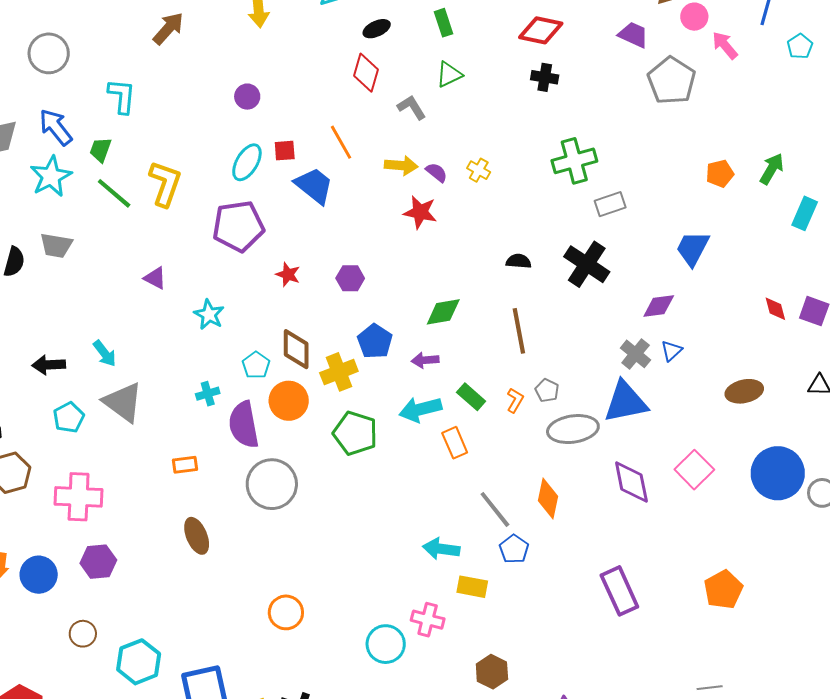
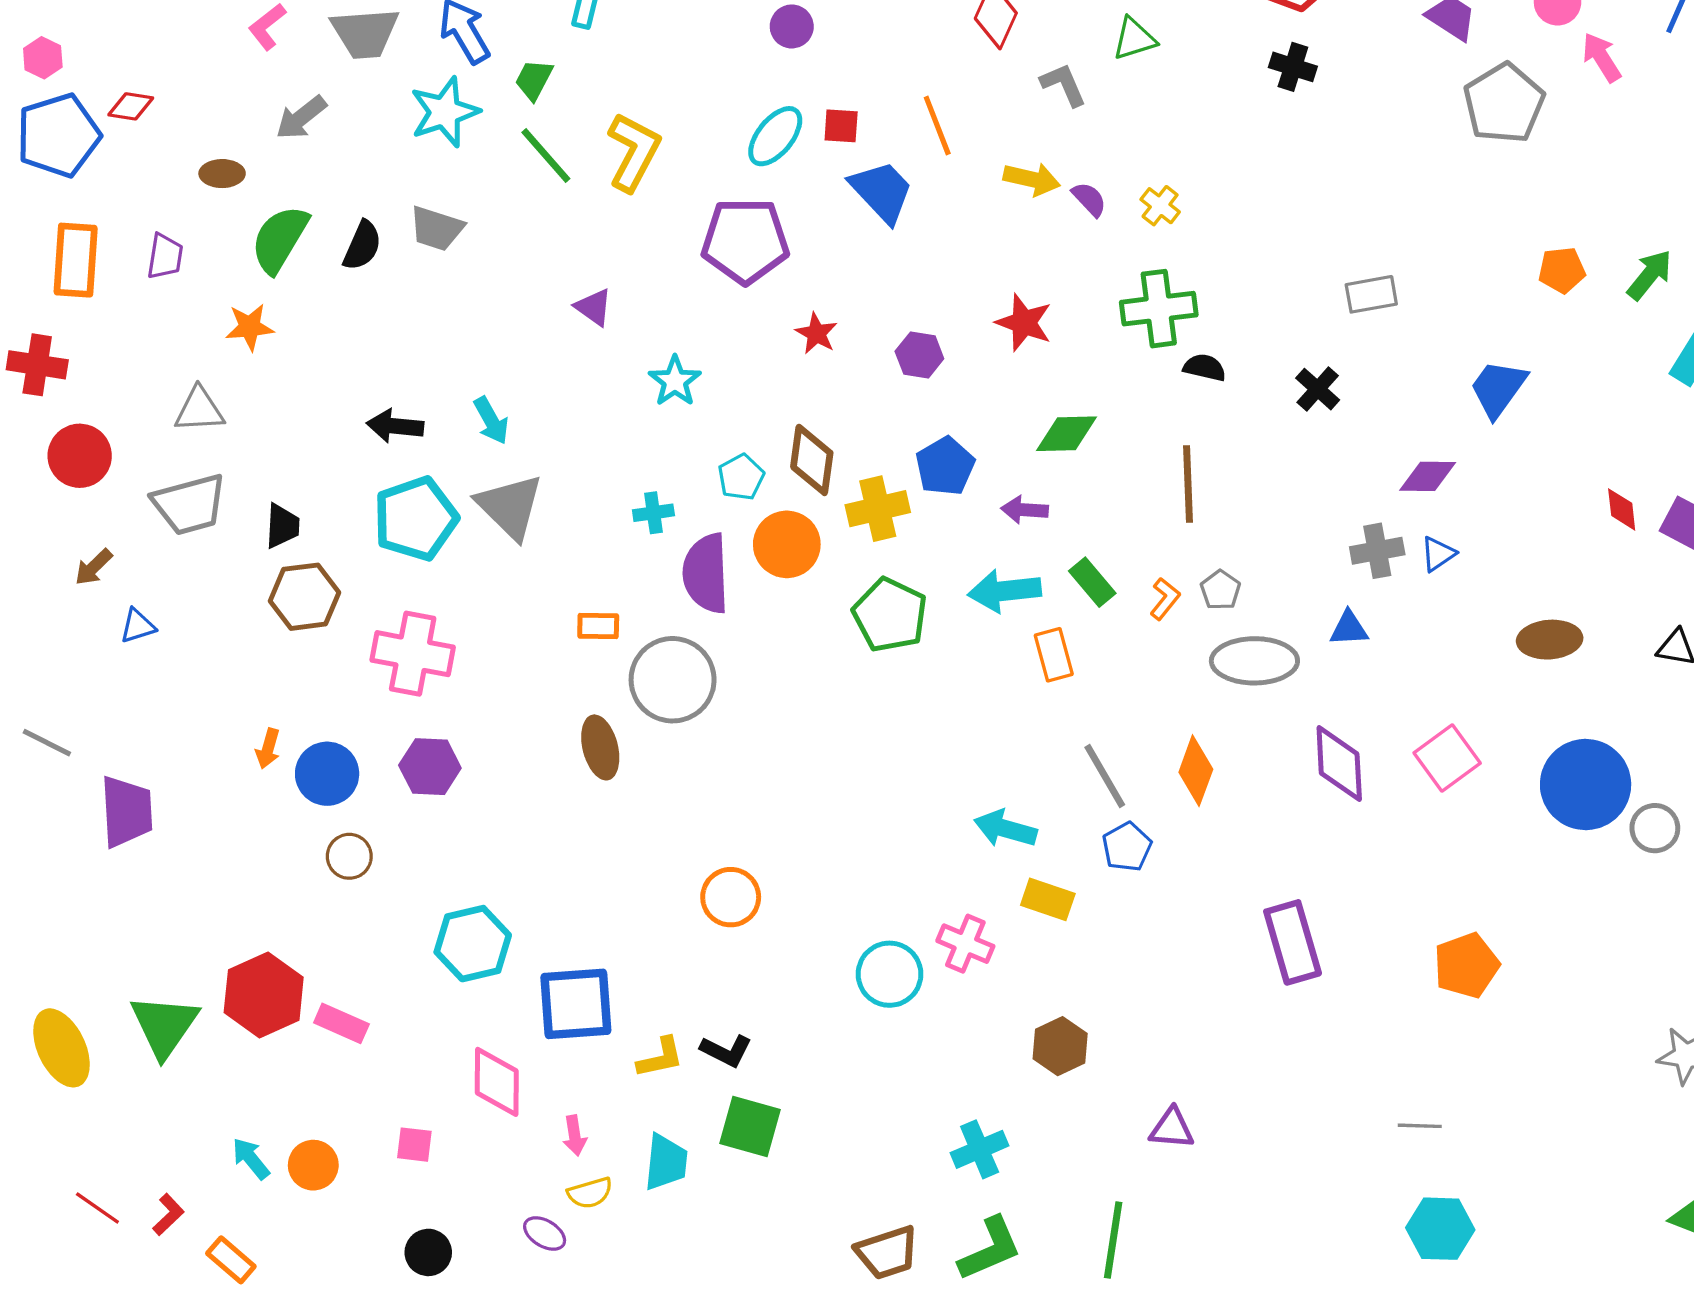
green cross: (574, 161) -> (1159, 309), moved
red star: (420, 212) -> (1024, 323), moved
black cross: (587, 264) -> (1318, 389), size x0.6
gray cross: (636, 354) -> (1377, 551), turned 32
blue triangle: (626, 402) -> (1349, 628), size x0.5
cyan pentagon: (69, 417) -> (416, 519), size x1.6
gray circle: (272, 484) -> (673, 680), moved
brown circle: (83, 634) -> (349, 856), moved

